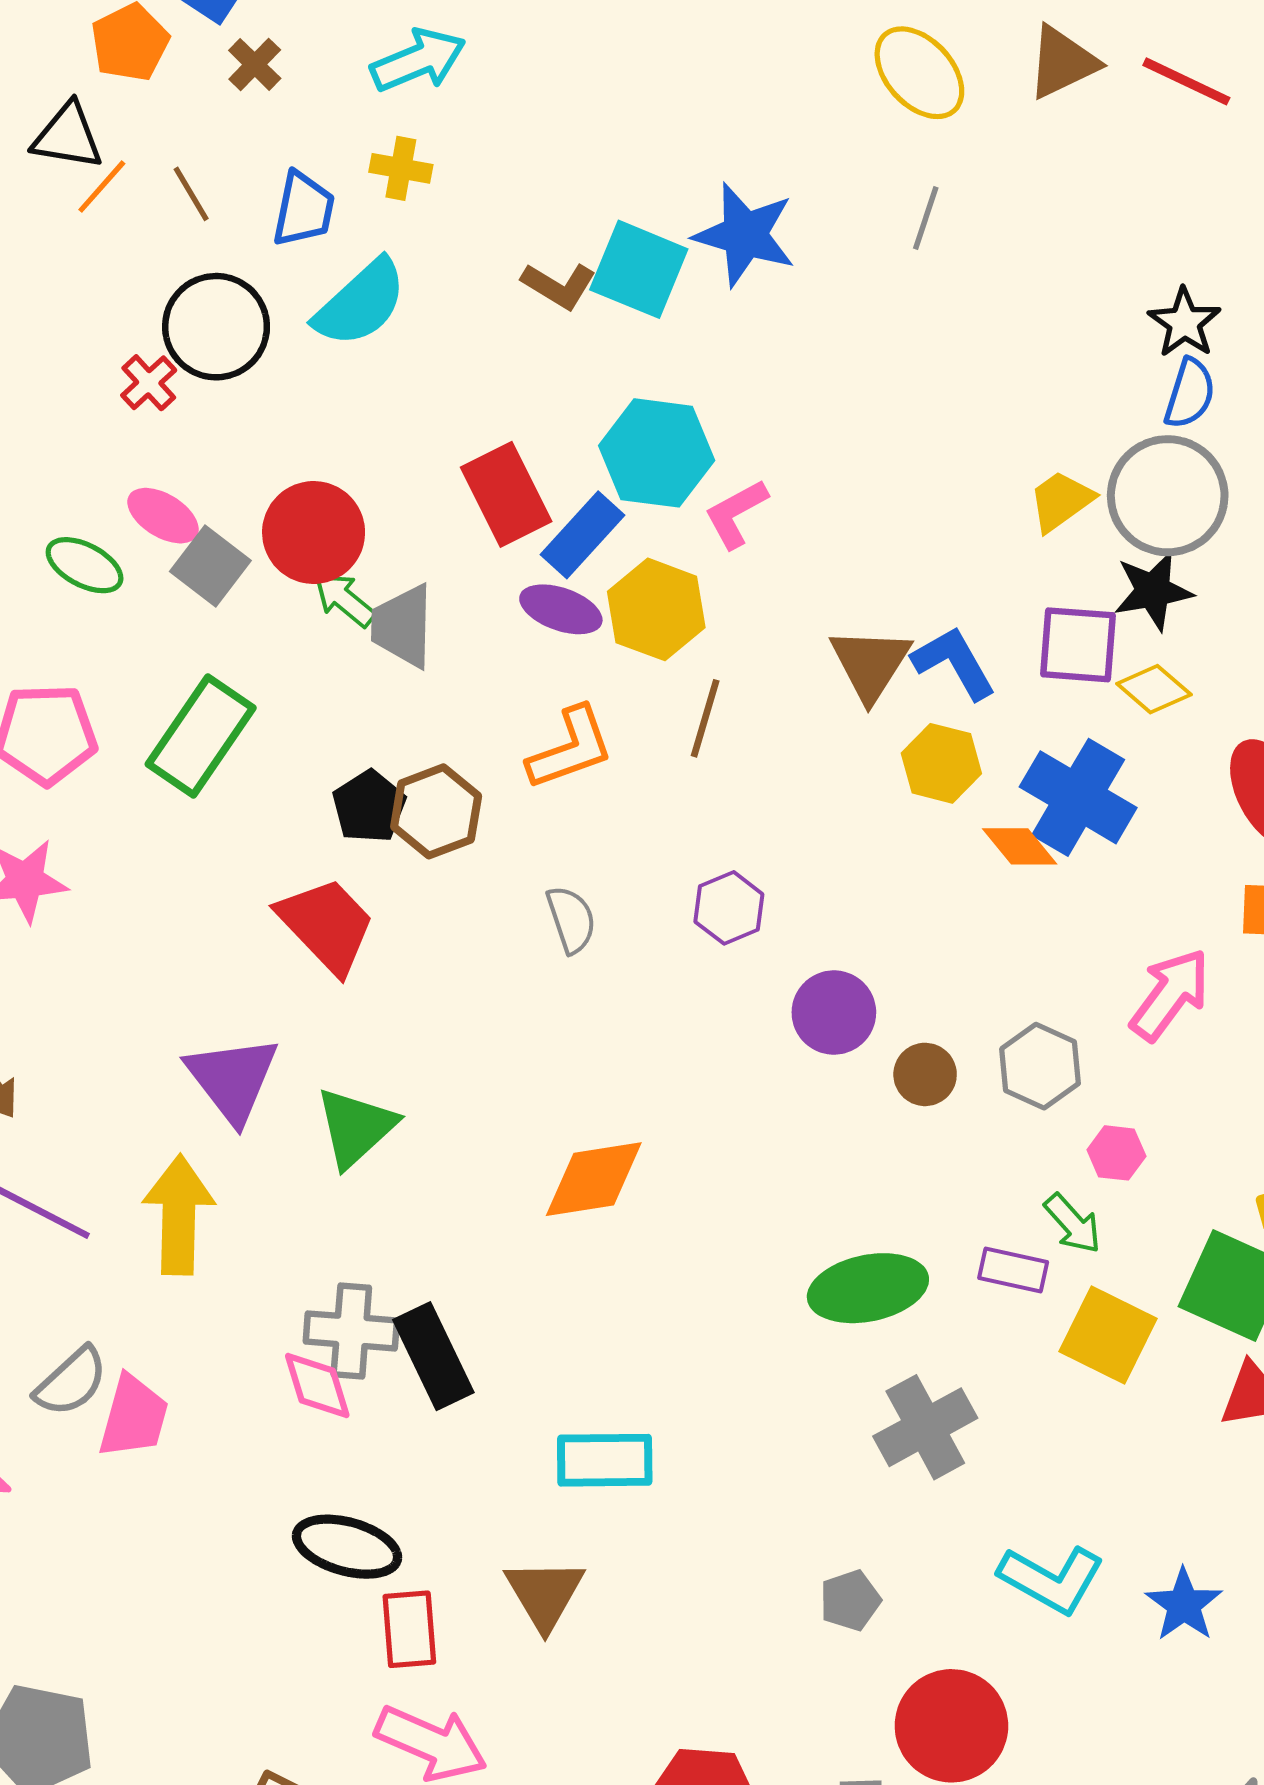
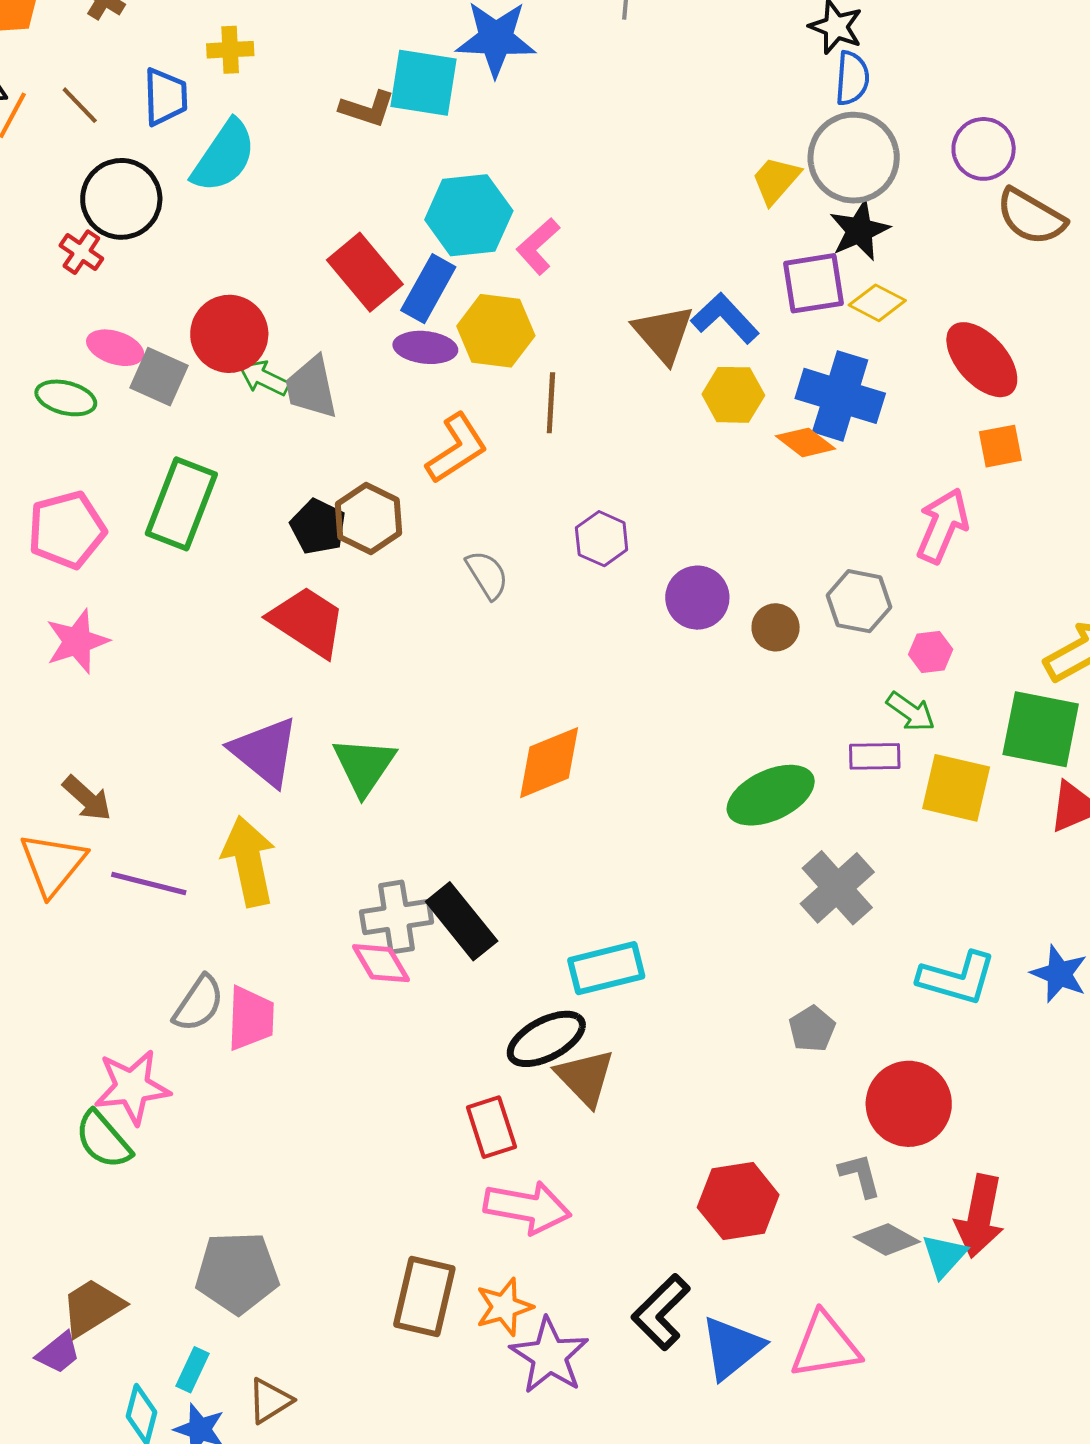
black ellipse: (347, 1547) -> (546, 1039), moved, turned -30

